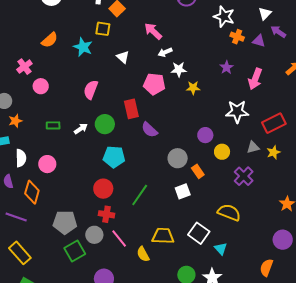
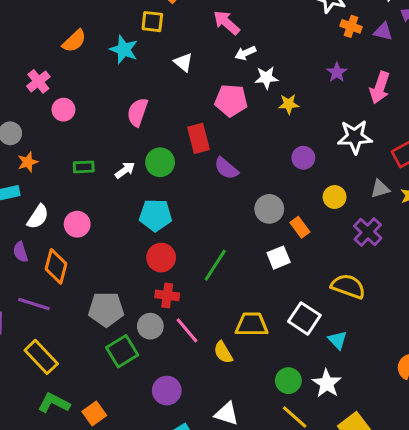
purple circle: (205, 135) -> (303, 158), moved
cyan pentagon: (114, 157) -> (156, 215), moved
white semicircle: (21, 158) -> (38, 217), turned 36

